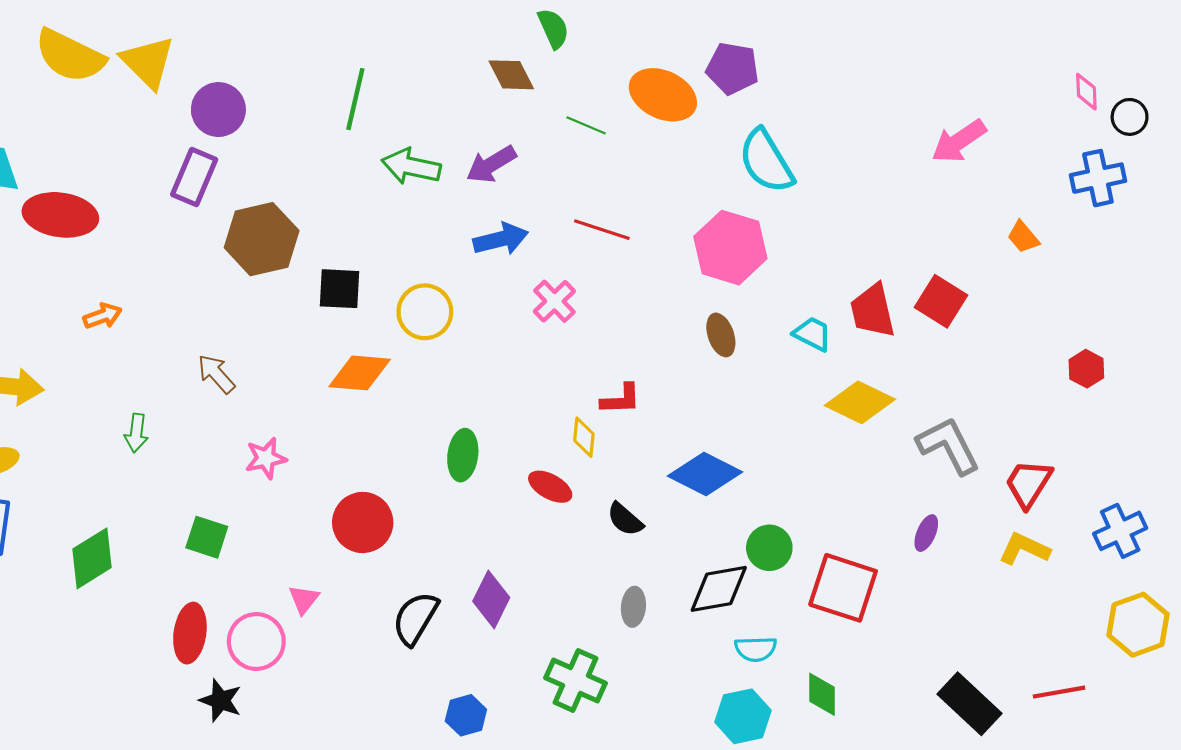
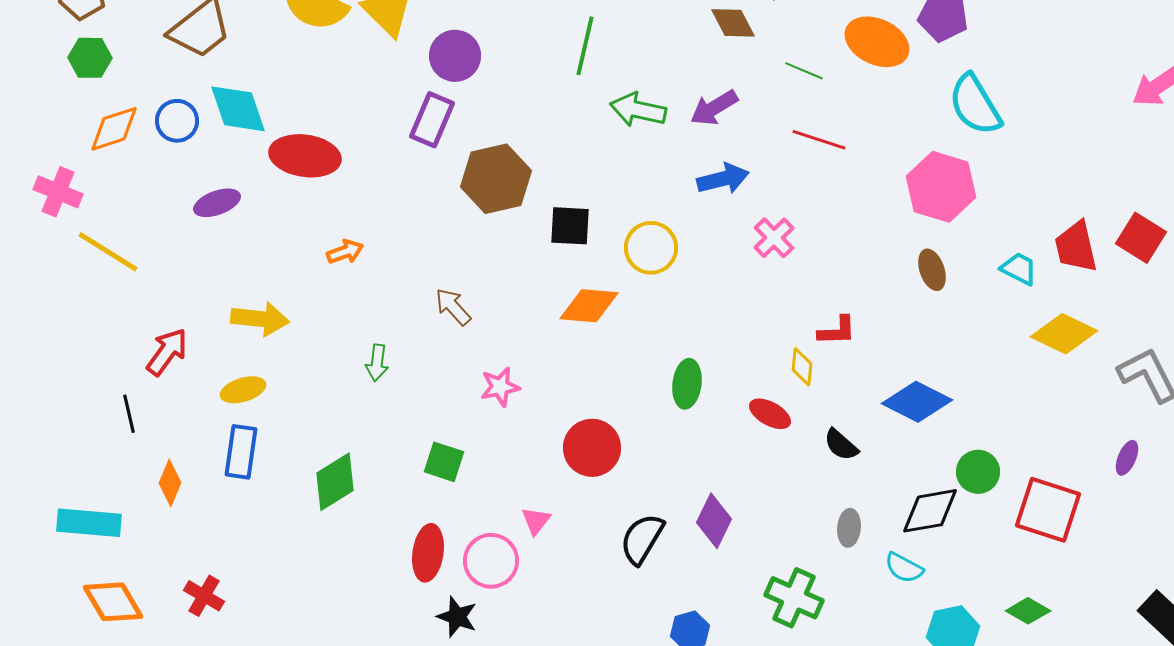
red line: (602, 230) -> (819, 140), moved
cyan semicircle: (756, 649) -> (904, 568), moved, turned 30
green diamond: (822, 694) -> (1028, 611), turned -60

